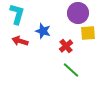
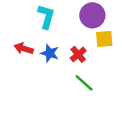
cyan L-shape: (17, 14) -> (46, 17), moved
blue star: (43, 31) -> (50, 53), moved

